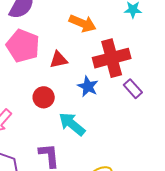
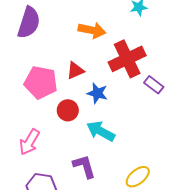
pink pentagon: (23, 46) -> (41, 82), moved
blue star: (88, 86) -> (97, 93), moved

